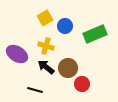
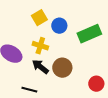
red circle: (82, 84) -> (96, 84), moved

